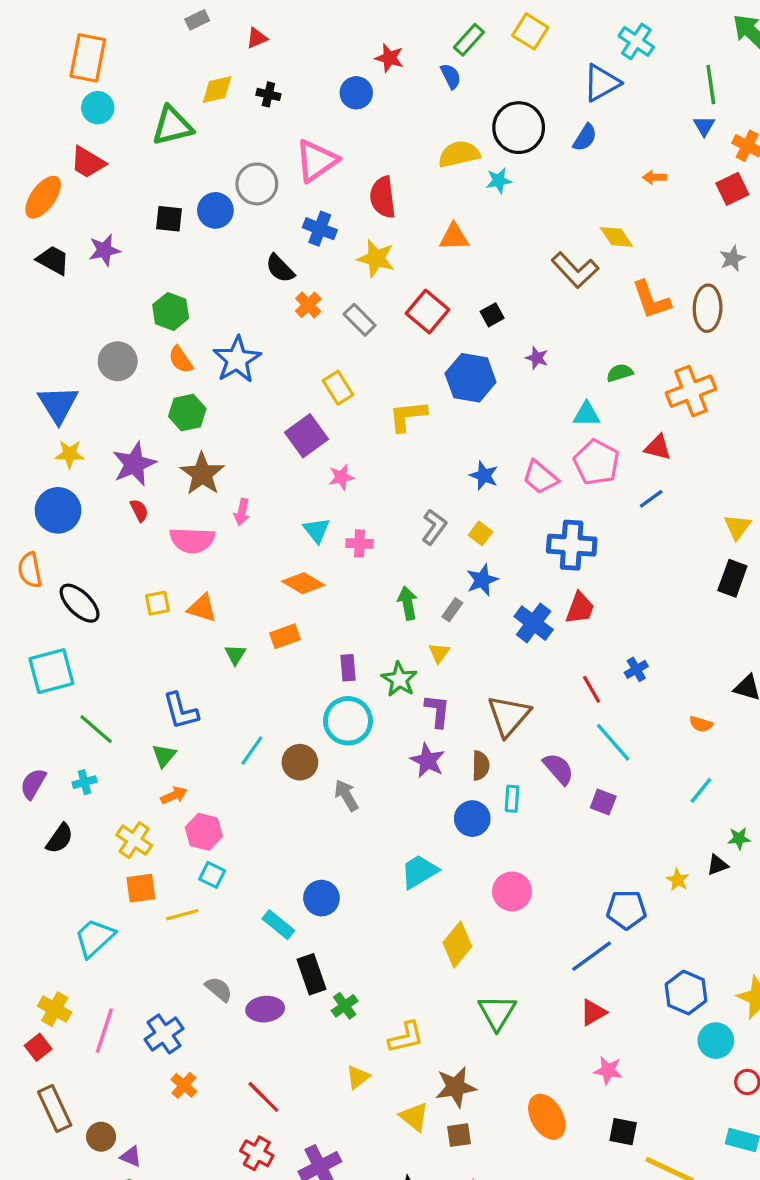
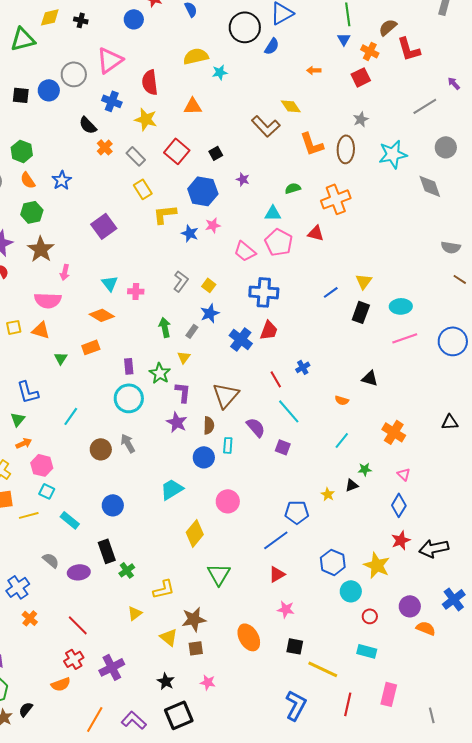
black circle: (519, 128) -> (245, 27), moved
blue star: (237, 360) -> (62, 180), size x0.7
yellow rectangle: (338, 388) -> (143, 189), moved
blue star: (484, 476) -> (190, 233), moved
pink star: (341, 477) -> (213, 225), moved
blue line: (651, 499) -> (331, 292), moved
pink semicircle: (192, 540) -> (48, 300), moved
brown circle: (300, 762) -> (101, 449), moved
cyan rectangle: (278, 925) -> (70, 520), moved
red cross: (257, 1153) -> (74, 659), turned 30

